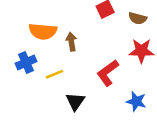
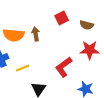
brown arrow: (71, 42) -> (36, 34), moved

